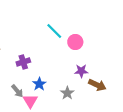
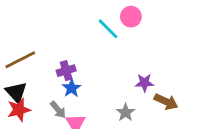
pink circle: (75, 42) -> (131, 17), moved
blue star: (39, 84) -> (72, 88), moved

